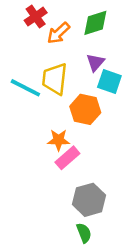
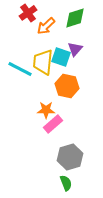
cyan square: (109, 81) -> (61, 57), moved

